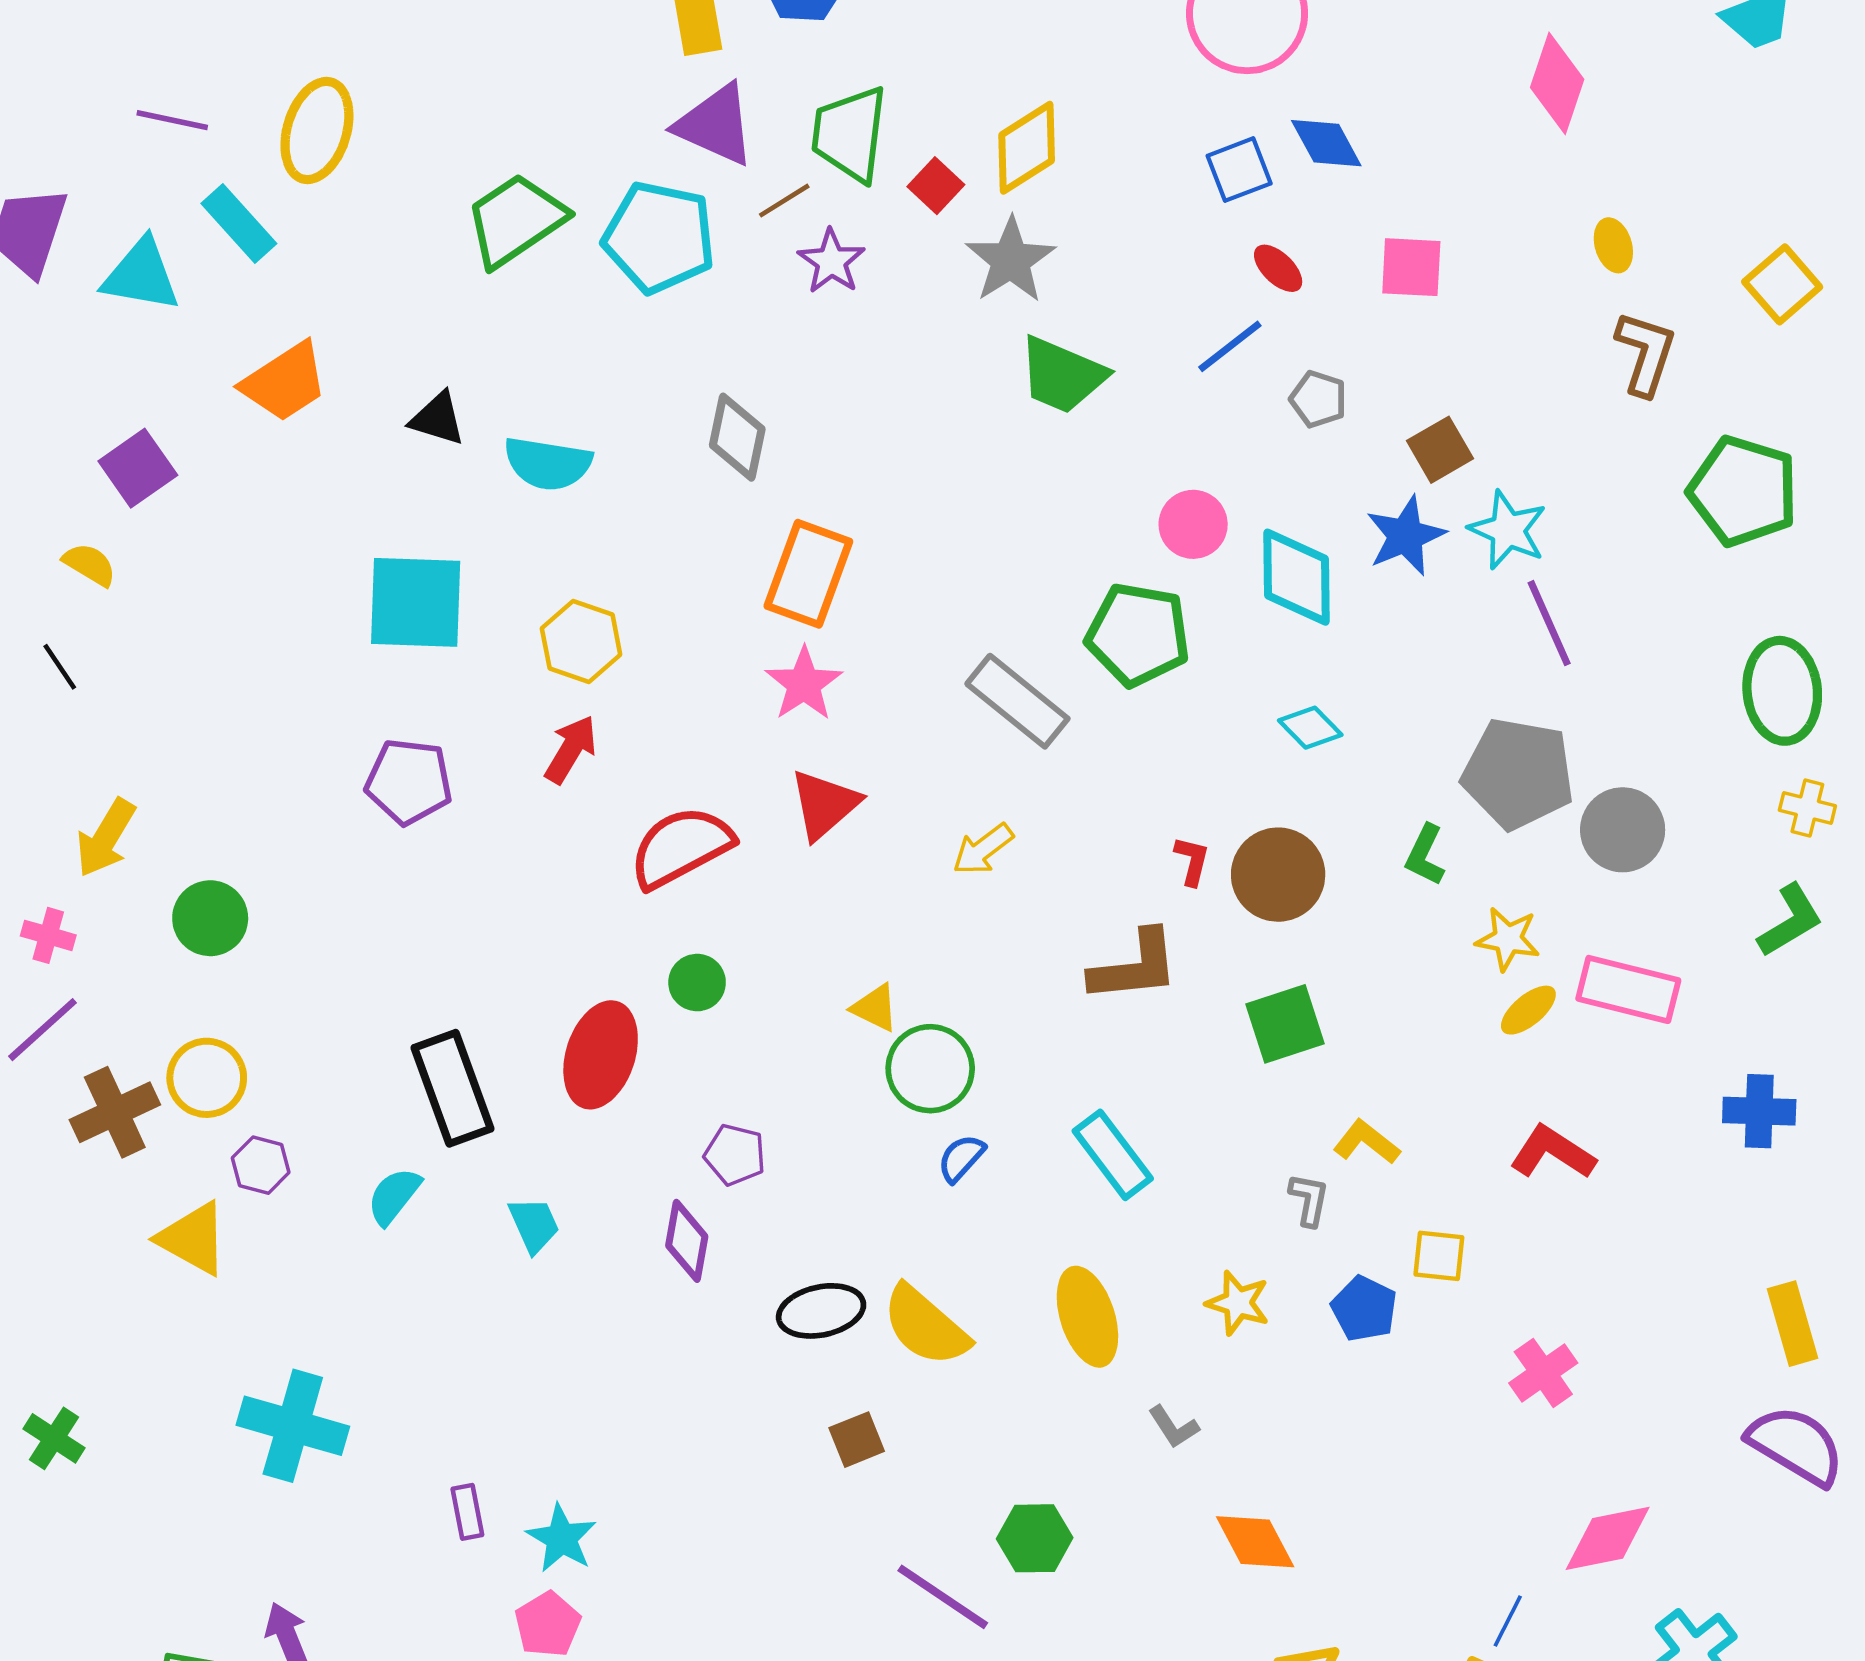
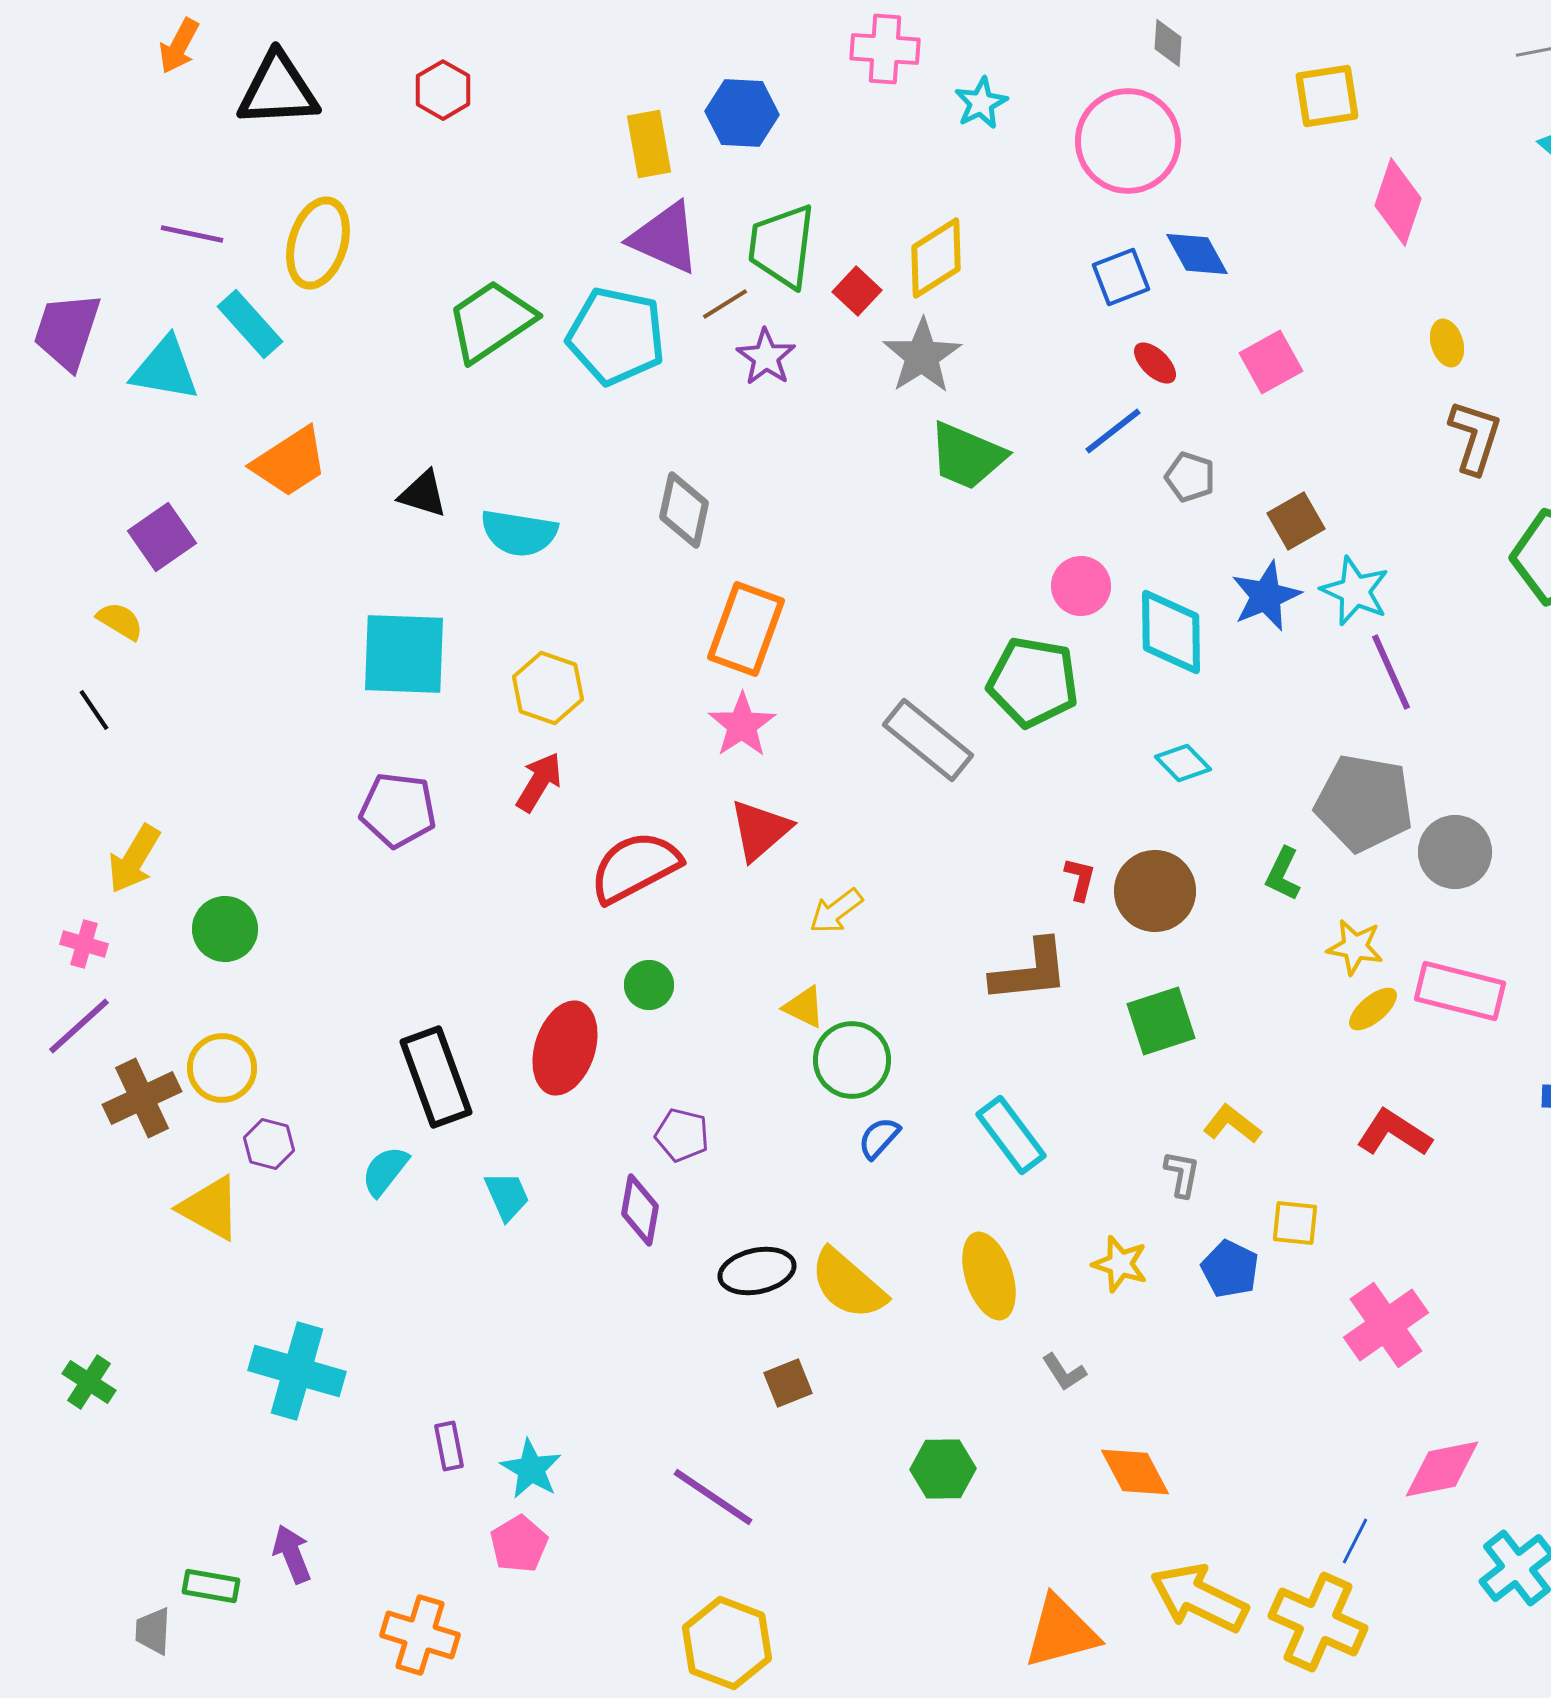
pink square: (1411, 267) -> (1271, 362), turned -32
yellow arrow: (983, 849) -> (836, 911), moved
pink cross: (1543, 1373) -> (1386, 1325), size x1.4
purple line: (943, 1597) -> (713, 1497), moved

